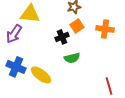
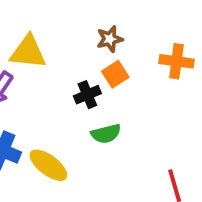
orange cross: (105, 29) -> (176, 61), moved

